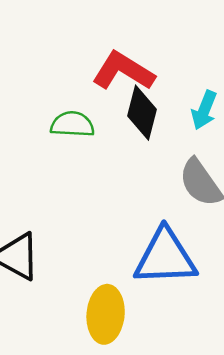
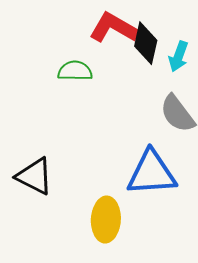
black diamond: (142, 113) -> (146, 43), moved

